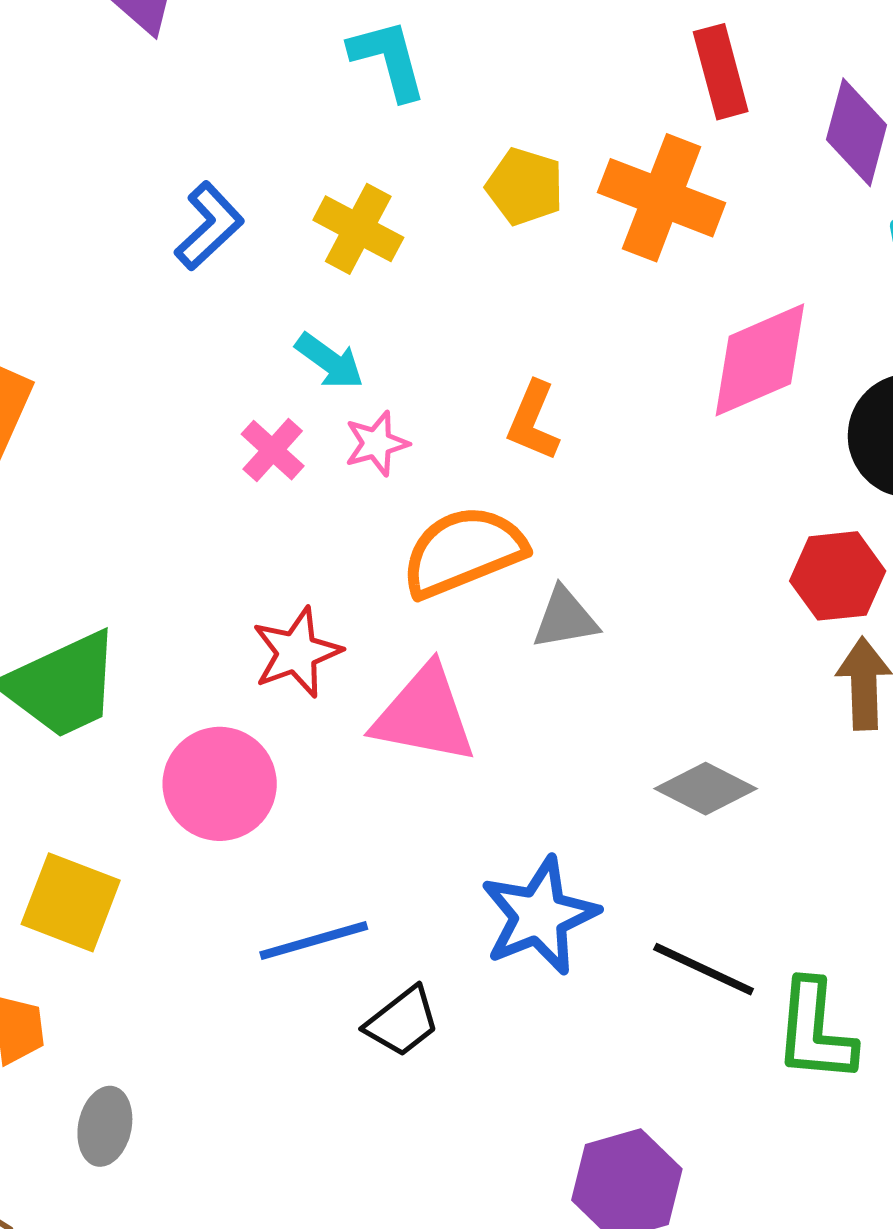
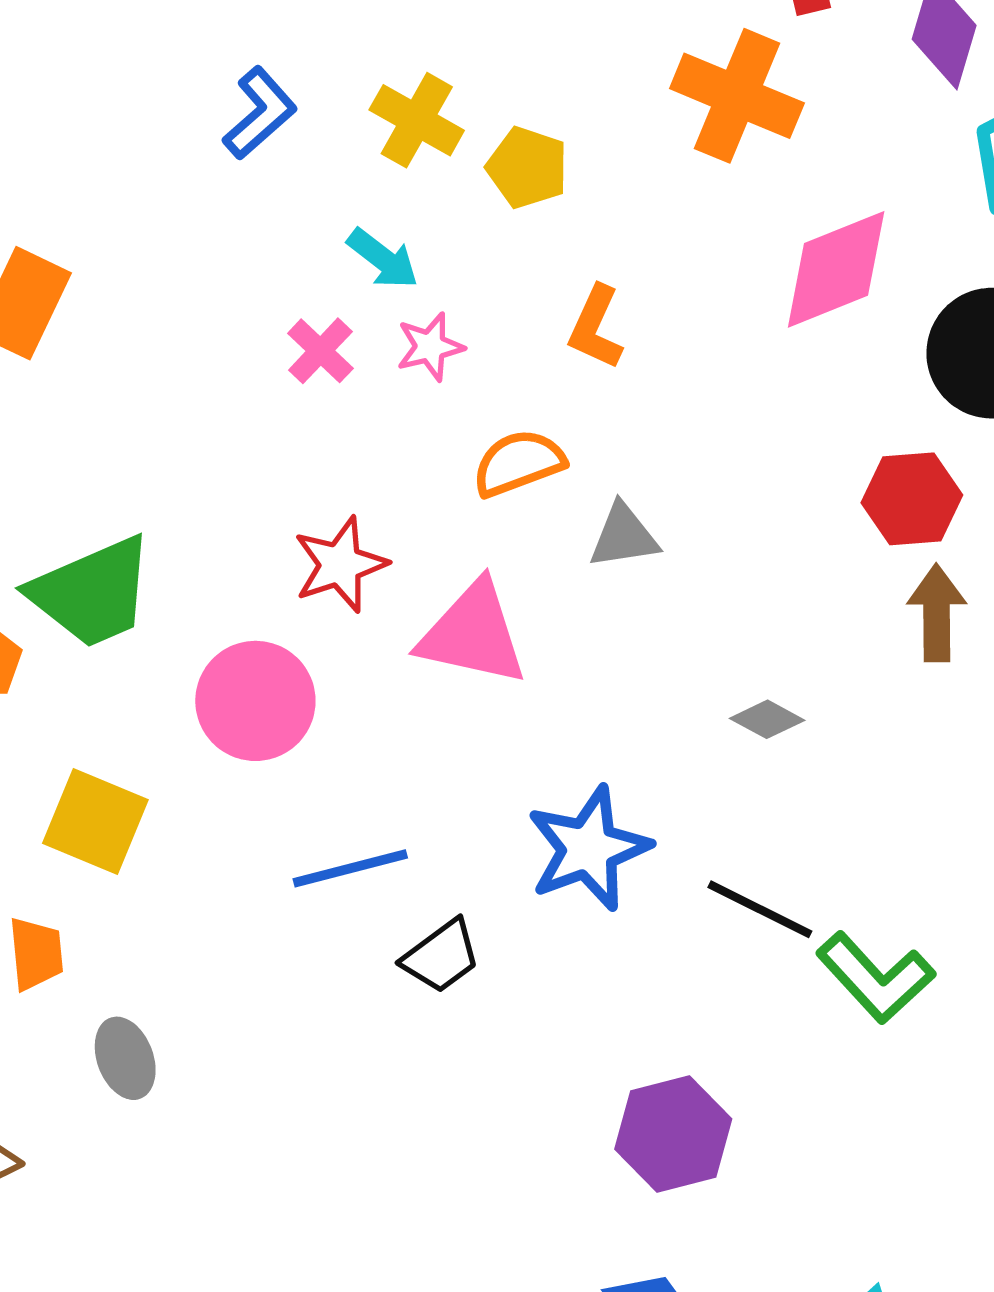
yellow pentagon: (525, 187) -> (527, 168), moved
orange semicircle: (463, 552) -> (518, 463), size x0.7
gray diamond: (706, 789) -> (767, 719), size x0.7
green L-shape: (815, 1031) -> (876, 978), turned -49
gray ellipse: (105, 1126) -> (125, 1058), turned -34

